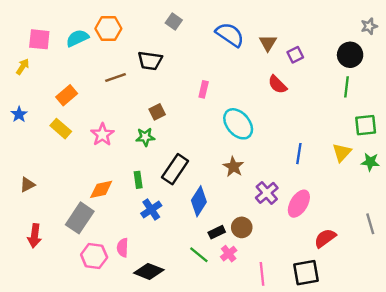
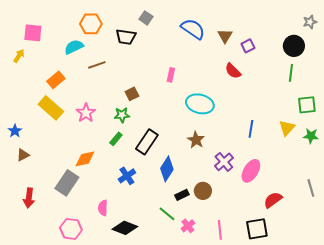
cyan semicircle: (77, 38) -> (74, 47), moved
black trapezoid: (150, 61) -> (126, 37), moved
blue star: (19, 114) -> (15, 131), moved
cyan ellipse: (238, 124) -> (200, 104), turned -36
yellow rectangle: (61, 129) -> (51, 108), size x1.4
green rectangle: (138, 180) -> (116, 139), moved, turned 48
pink cross: (229, 254) -> (188, 226), moved
pink hexagon: (94, 256) -> (71, 229), moved

